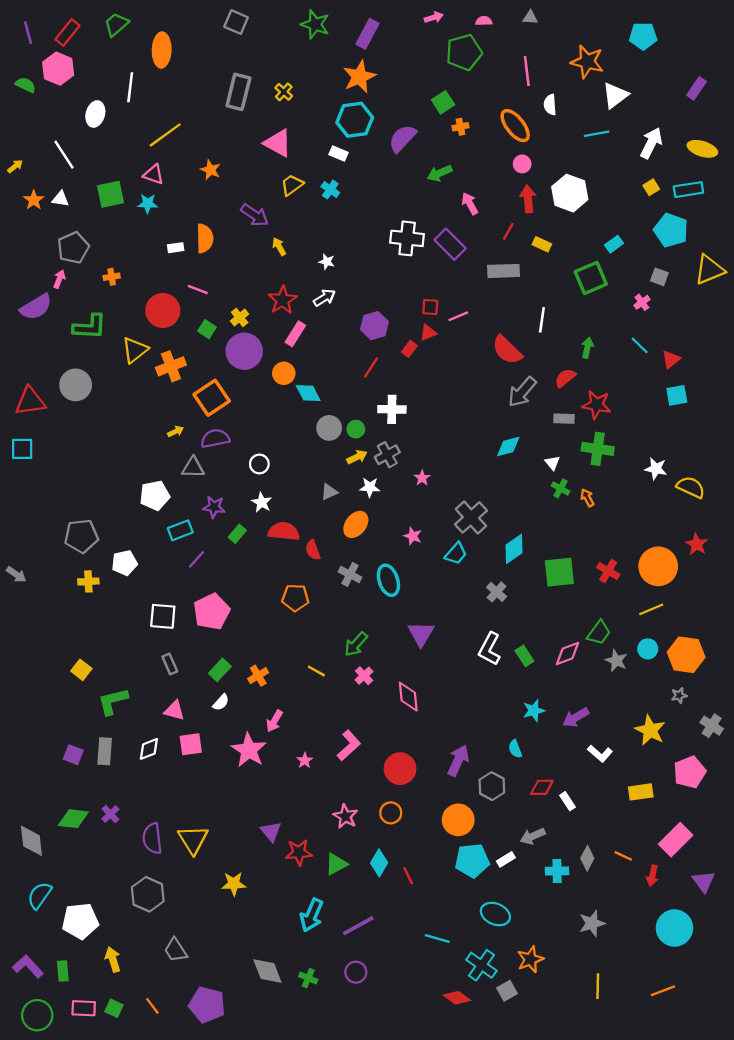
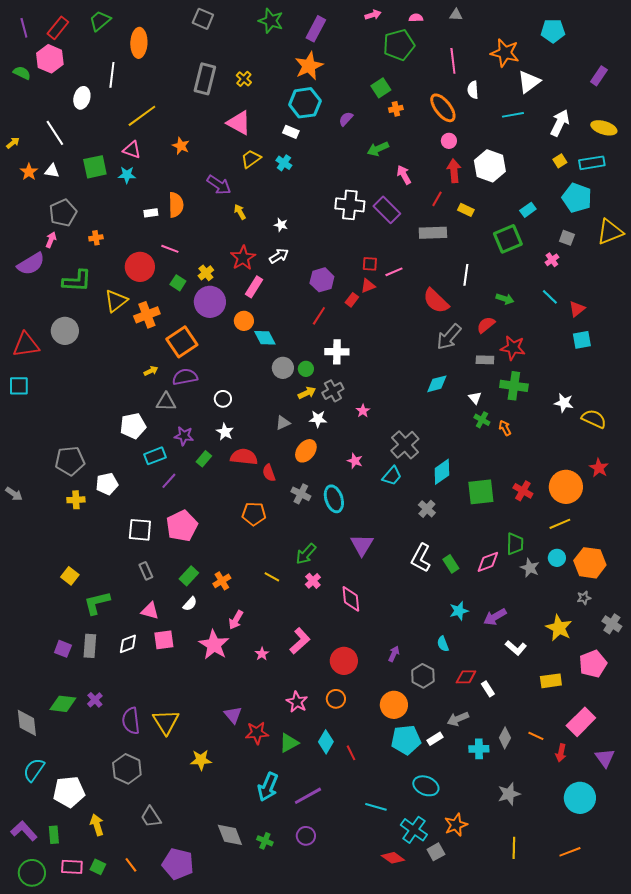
purple semicircle: (402, 138) -> (346, 119), size x0.6
green arrow: (587, 348) -> (505, 299), turned 96
green trapezoid: (599, 633) -> (515, 544), turned -35
purple arrow: (458, 761) -> (394, 654), size x0.6

